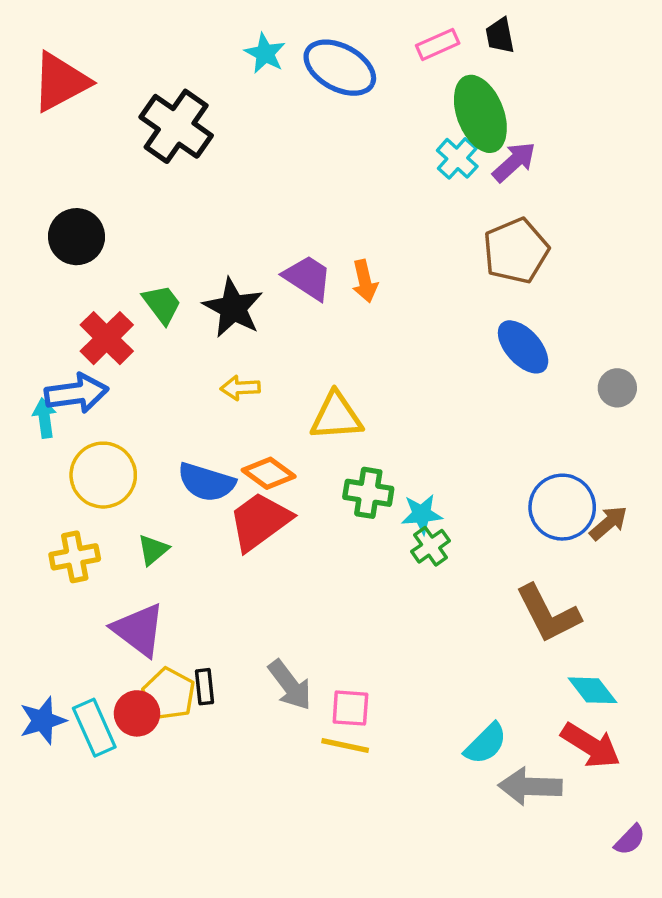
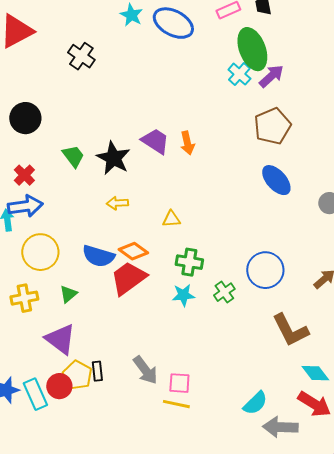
black cross: (176, 126) -> (81, 56), size x0.7
red cross: (107, 338) -> (24, 175), moved, size x0.7
yellow triangle: (336, 416) -> (171, 219), size x0.6
blue circle: (562, 507) -> (265, 270), moved
cyan star: (422, 514) -> (183, 295), moved

